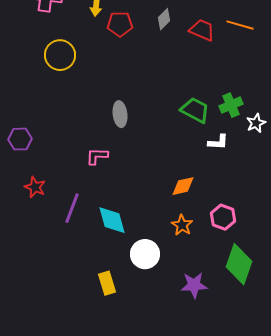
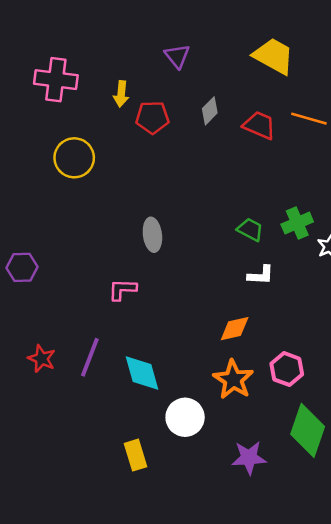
green trapezoid: (195, 110) -> (250, 230), size x0.7
white L-shape: (218, 142) -> (261, 275), moved
red star: (35, 187) -> (42, 359), moved
orange star: (182, 225) -> (233, 379), size x1.4

